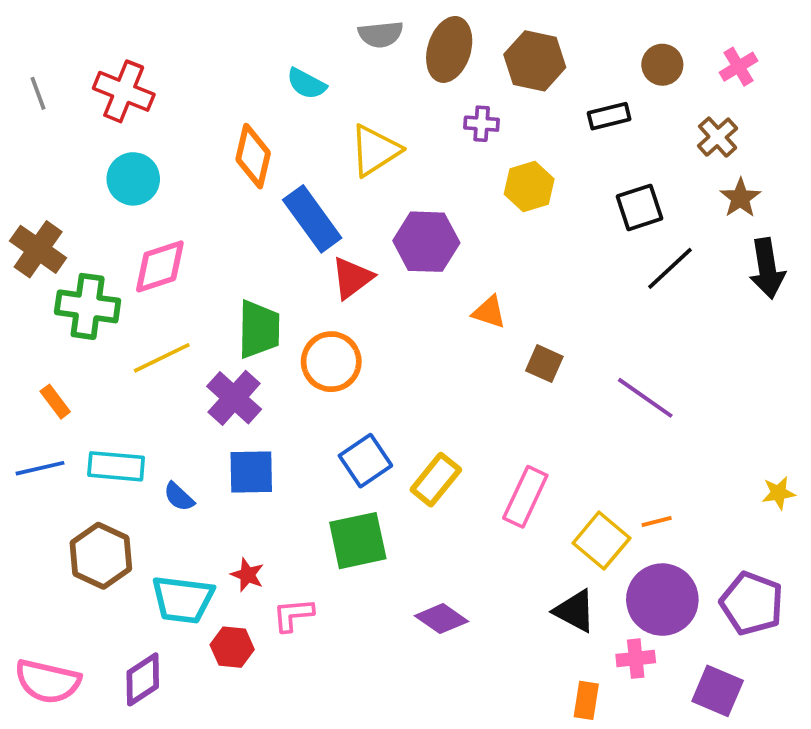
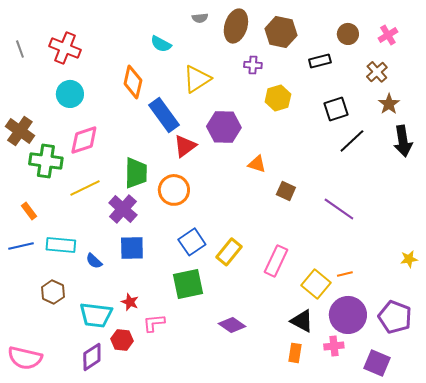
gray semicircle: (381, 34) -> (200, 18), size x0.7
brown hexagon: (101, 556) -> (53, 292), size x0.7
purple diamond: (143, 679) -> (92, 357), moved
orange rectangle: (586, 700) -> (295, 353), moved

